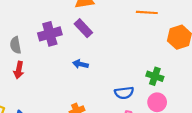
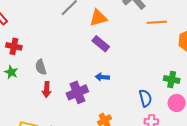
purple cross: (50, 34) -> (77, 92), moved
blue semicircle: (124, 93) -> (145, 98), turned -90

